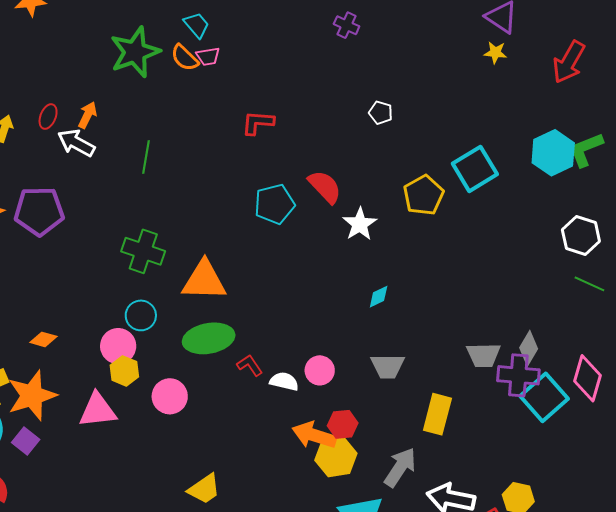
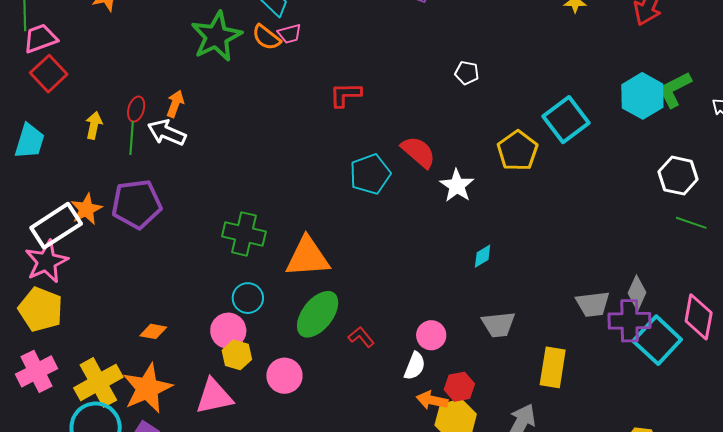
green line: (146, 157) -> (132, 138), moved
green ellipse: (209, 338) -> (318, 314), turned -36
white semicircle: (284, 381) -> (415, 366), moved, turned 104
orange arrow: (314, 435) -> (432, 400), size x0.7

